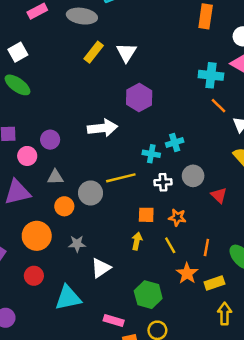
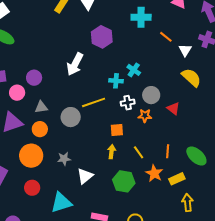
cyan cross: (211, 75) -> (141, 17), moved
white arrow: (103, 128) -> (75, 64), turned 130
cyan cross: (175, 143) -> (134, 70), turned -32
orange circle: (64, 206) -> (40, 129), moved
orange star: (177, 217) -> (145, 116), moved
green hexagon: (148, 295) -> (124, 181), moved

